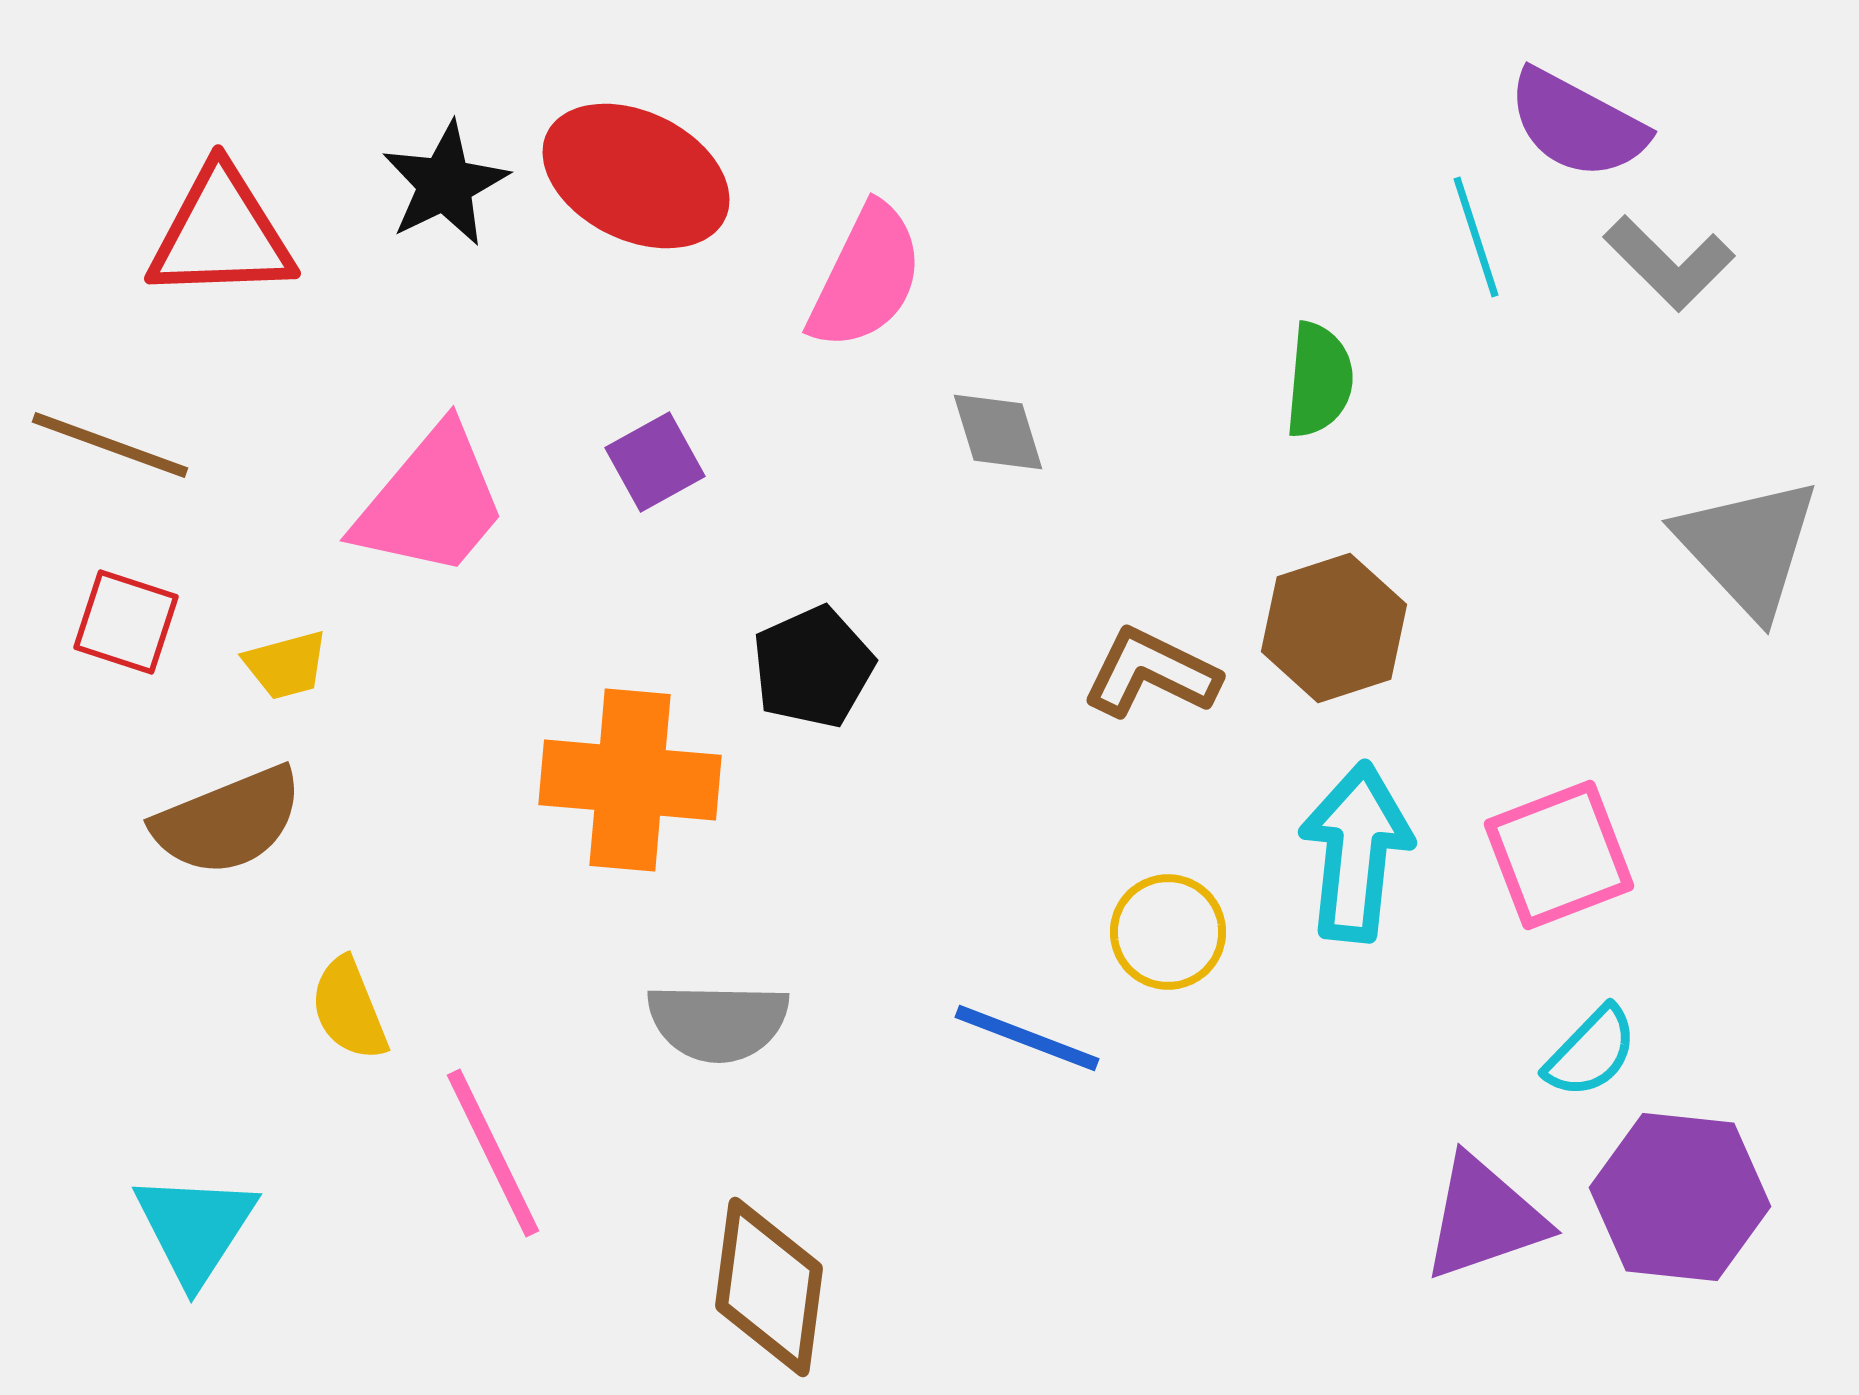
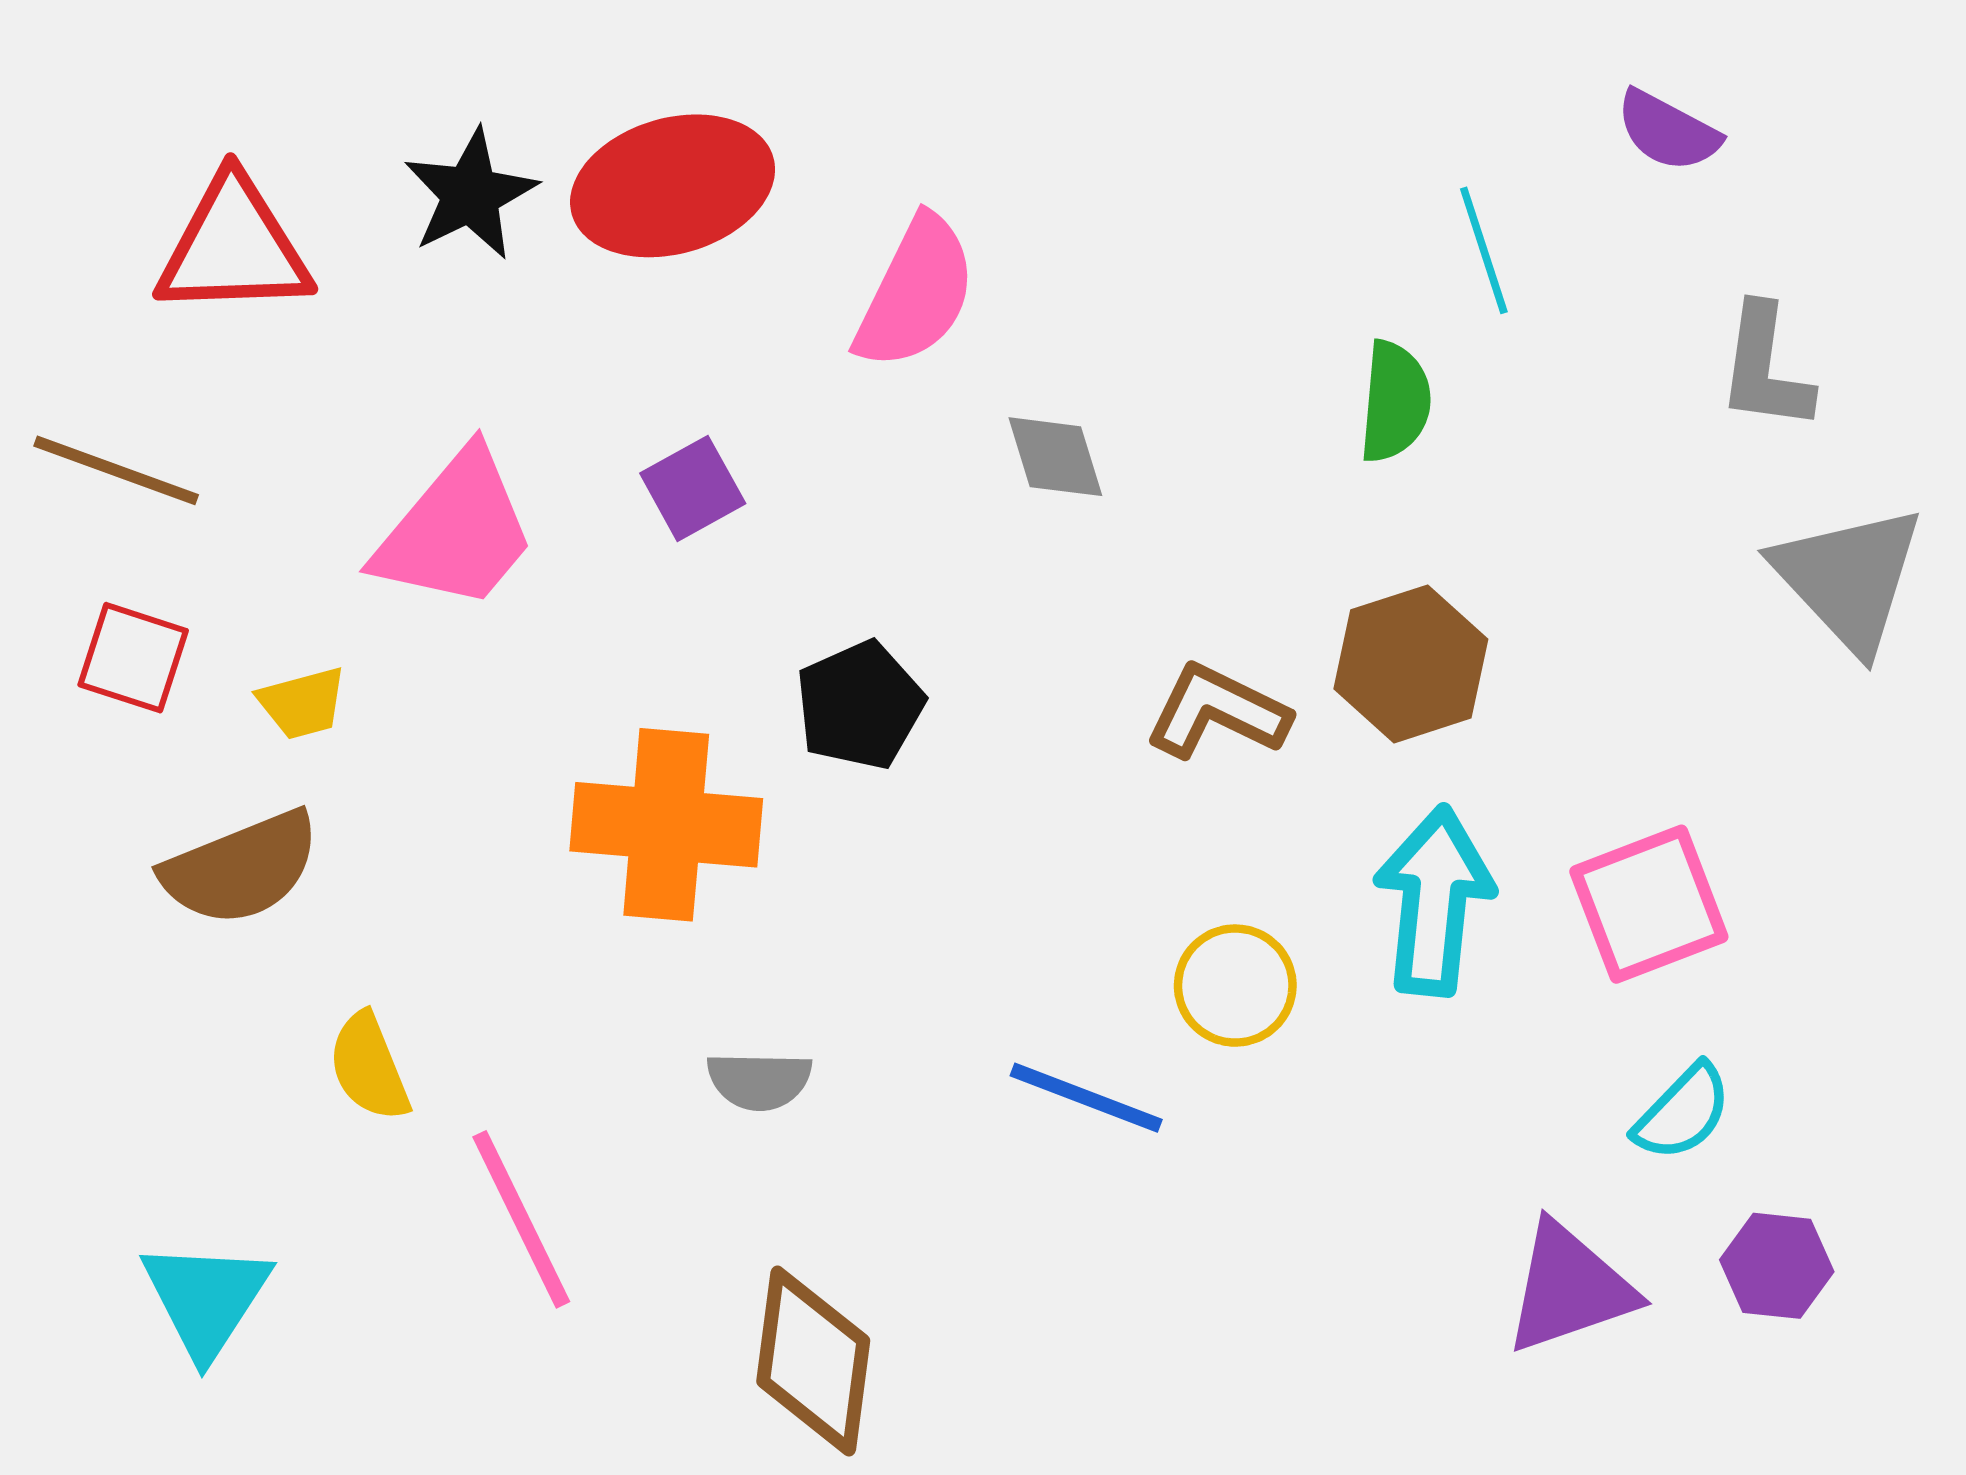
purple semicircle: (1577, 124) -> (1668, 131), size x0.7
red ellipse: (636, 176) -> (673, 186), turned -42
cyan line: (1476, 237) -> (1484, 250), moved
gray L-shape: (1669, 263) -> (1765, 368), moved, turned 53
gray semicircle: (718, 1022) -> (759, 1081), size x0.7
purple hexagon: (1680, 1197) -> (1777, 1266), size x0.6

